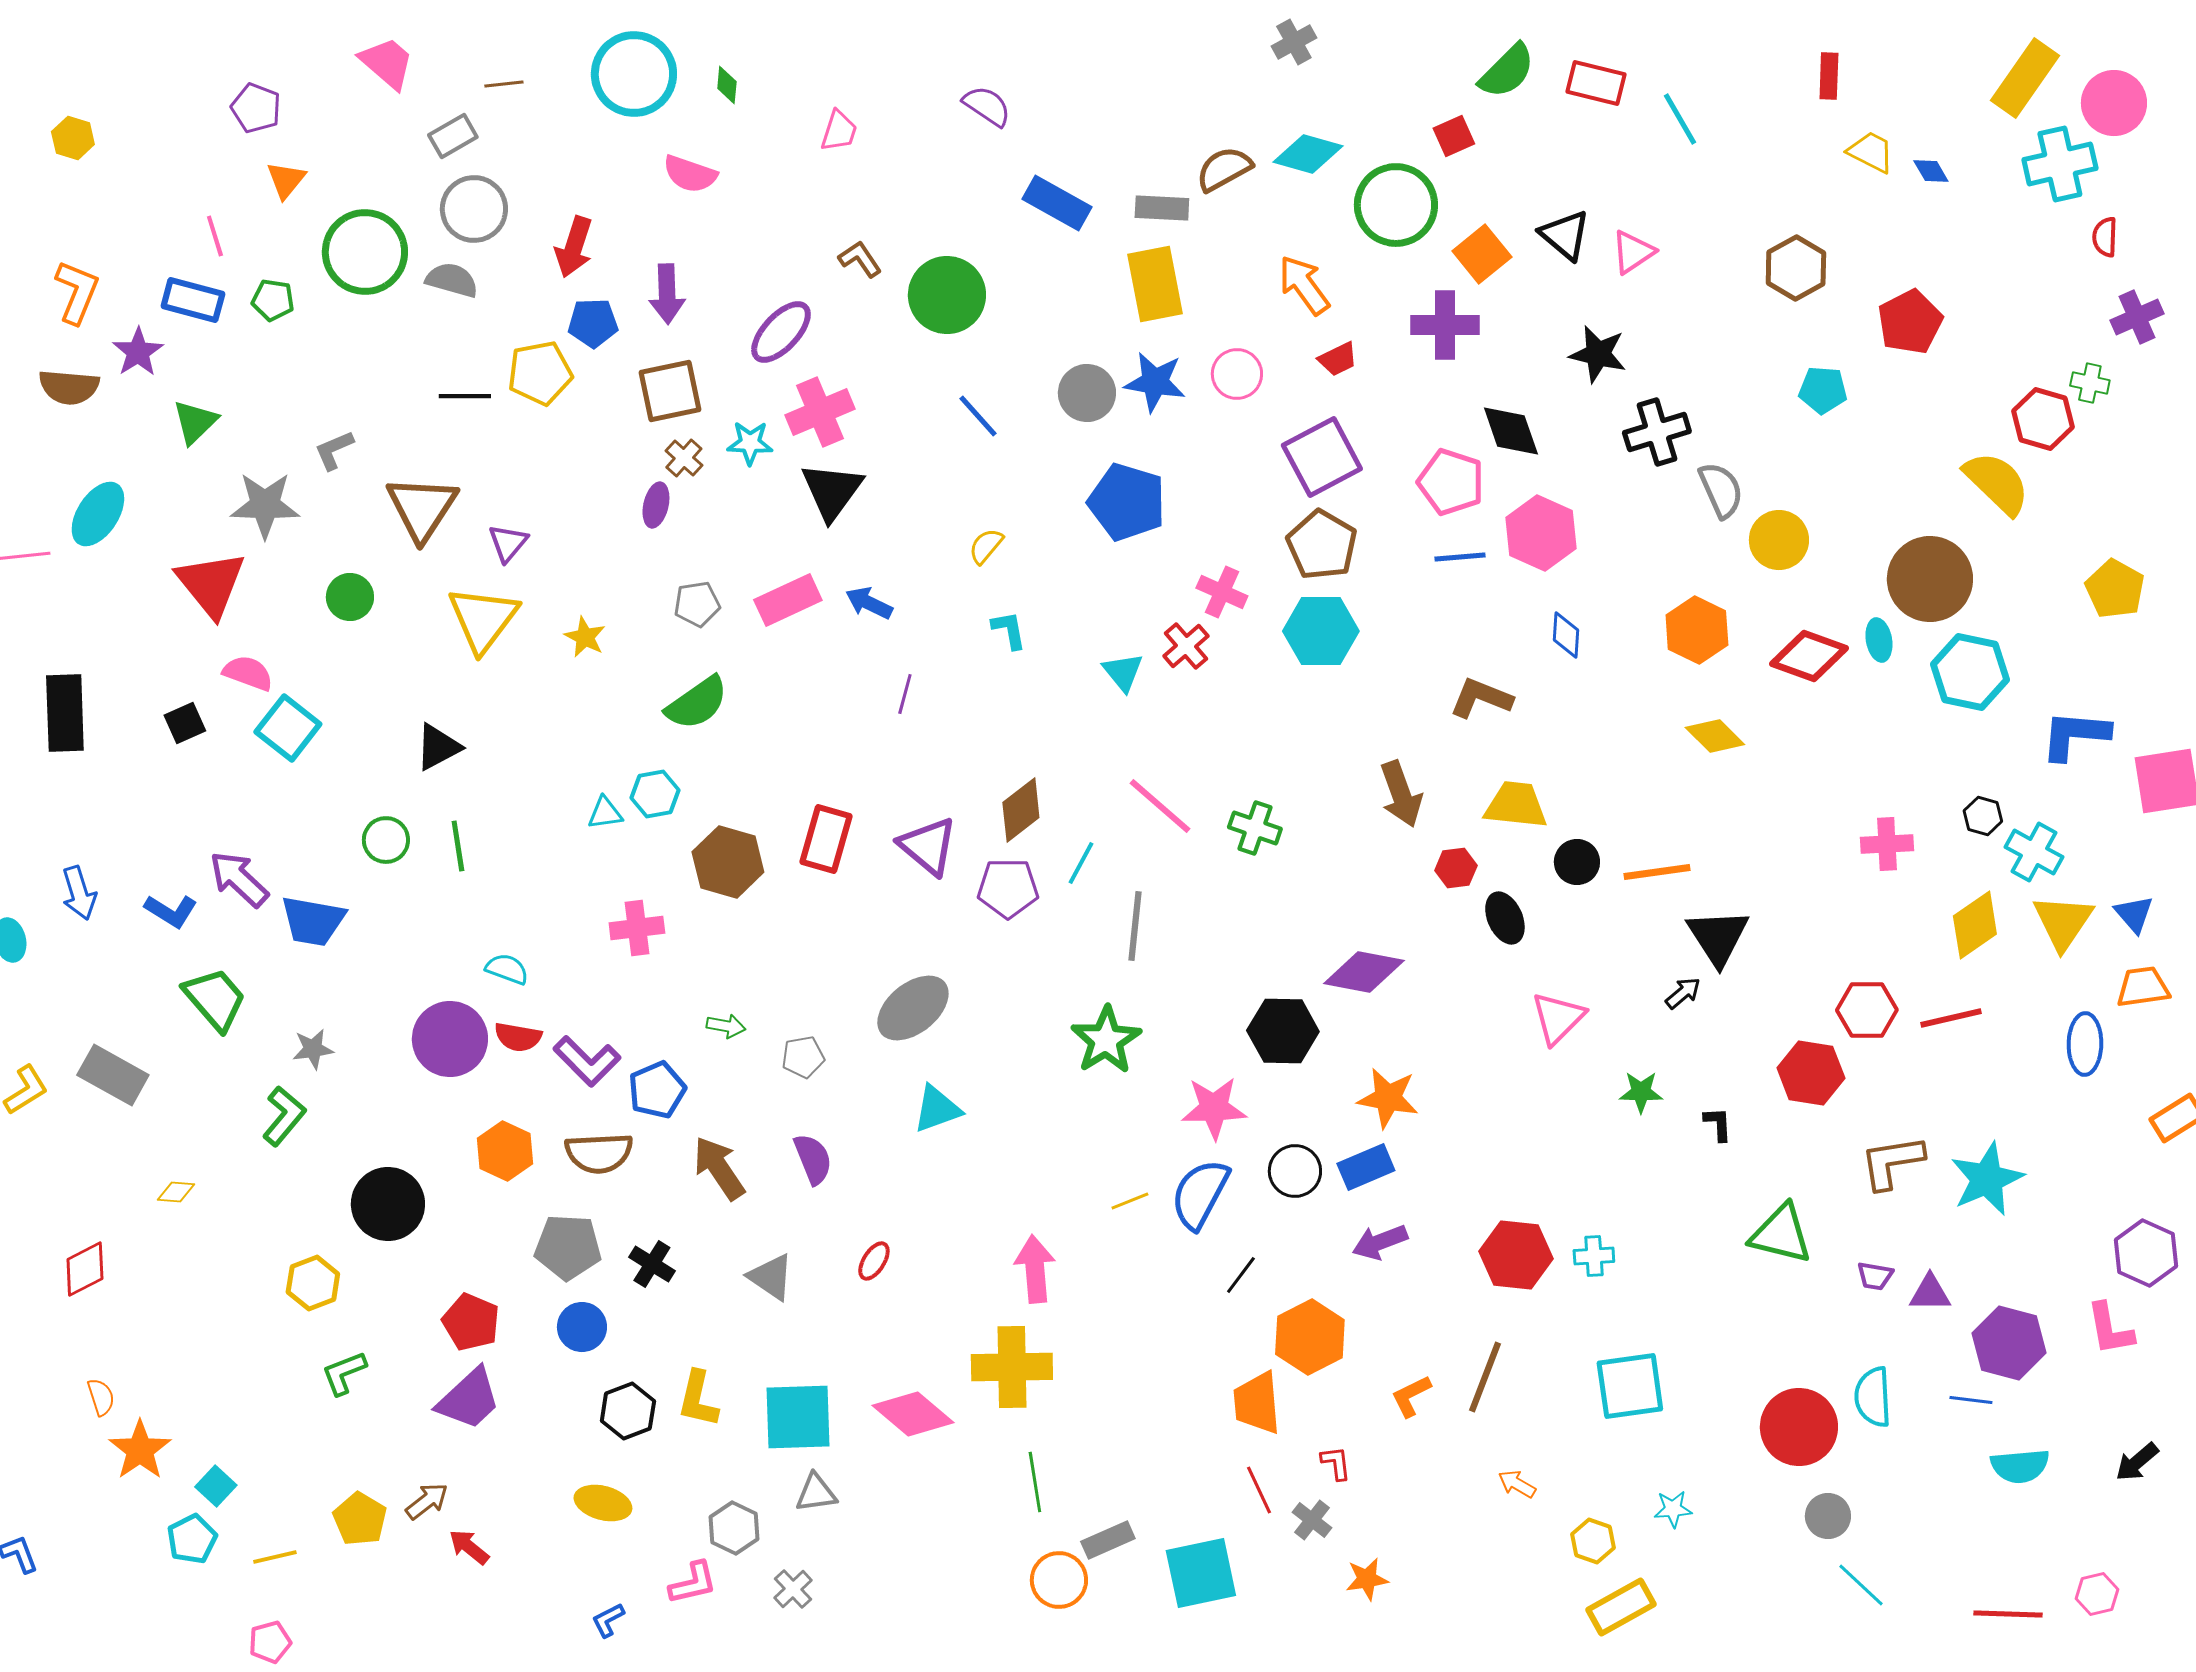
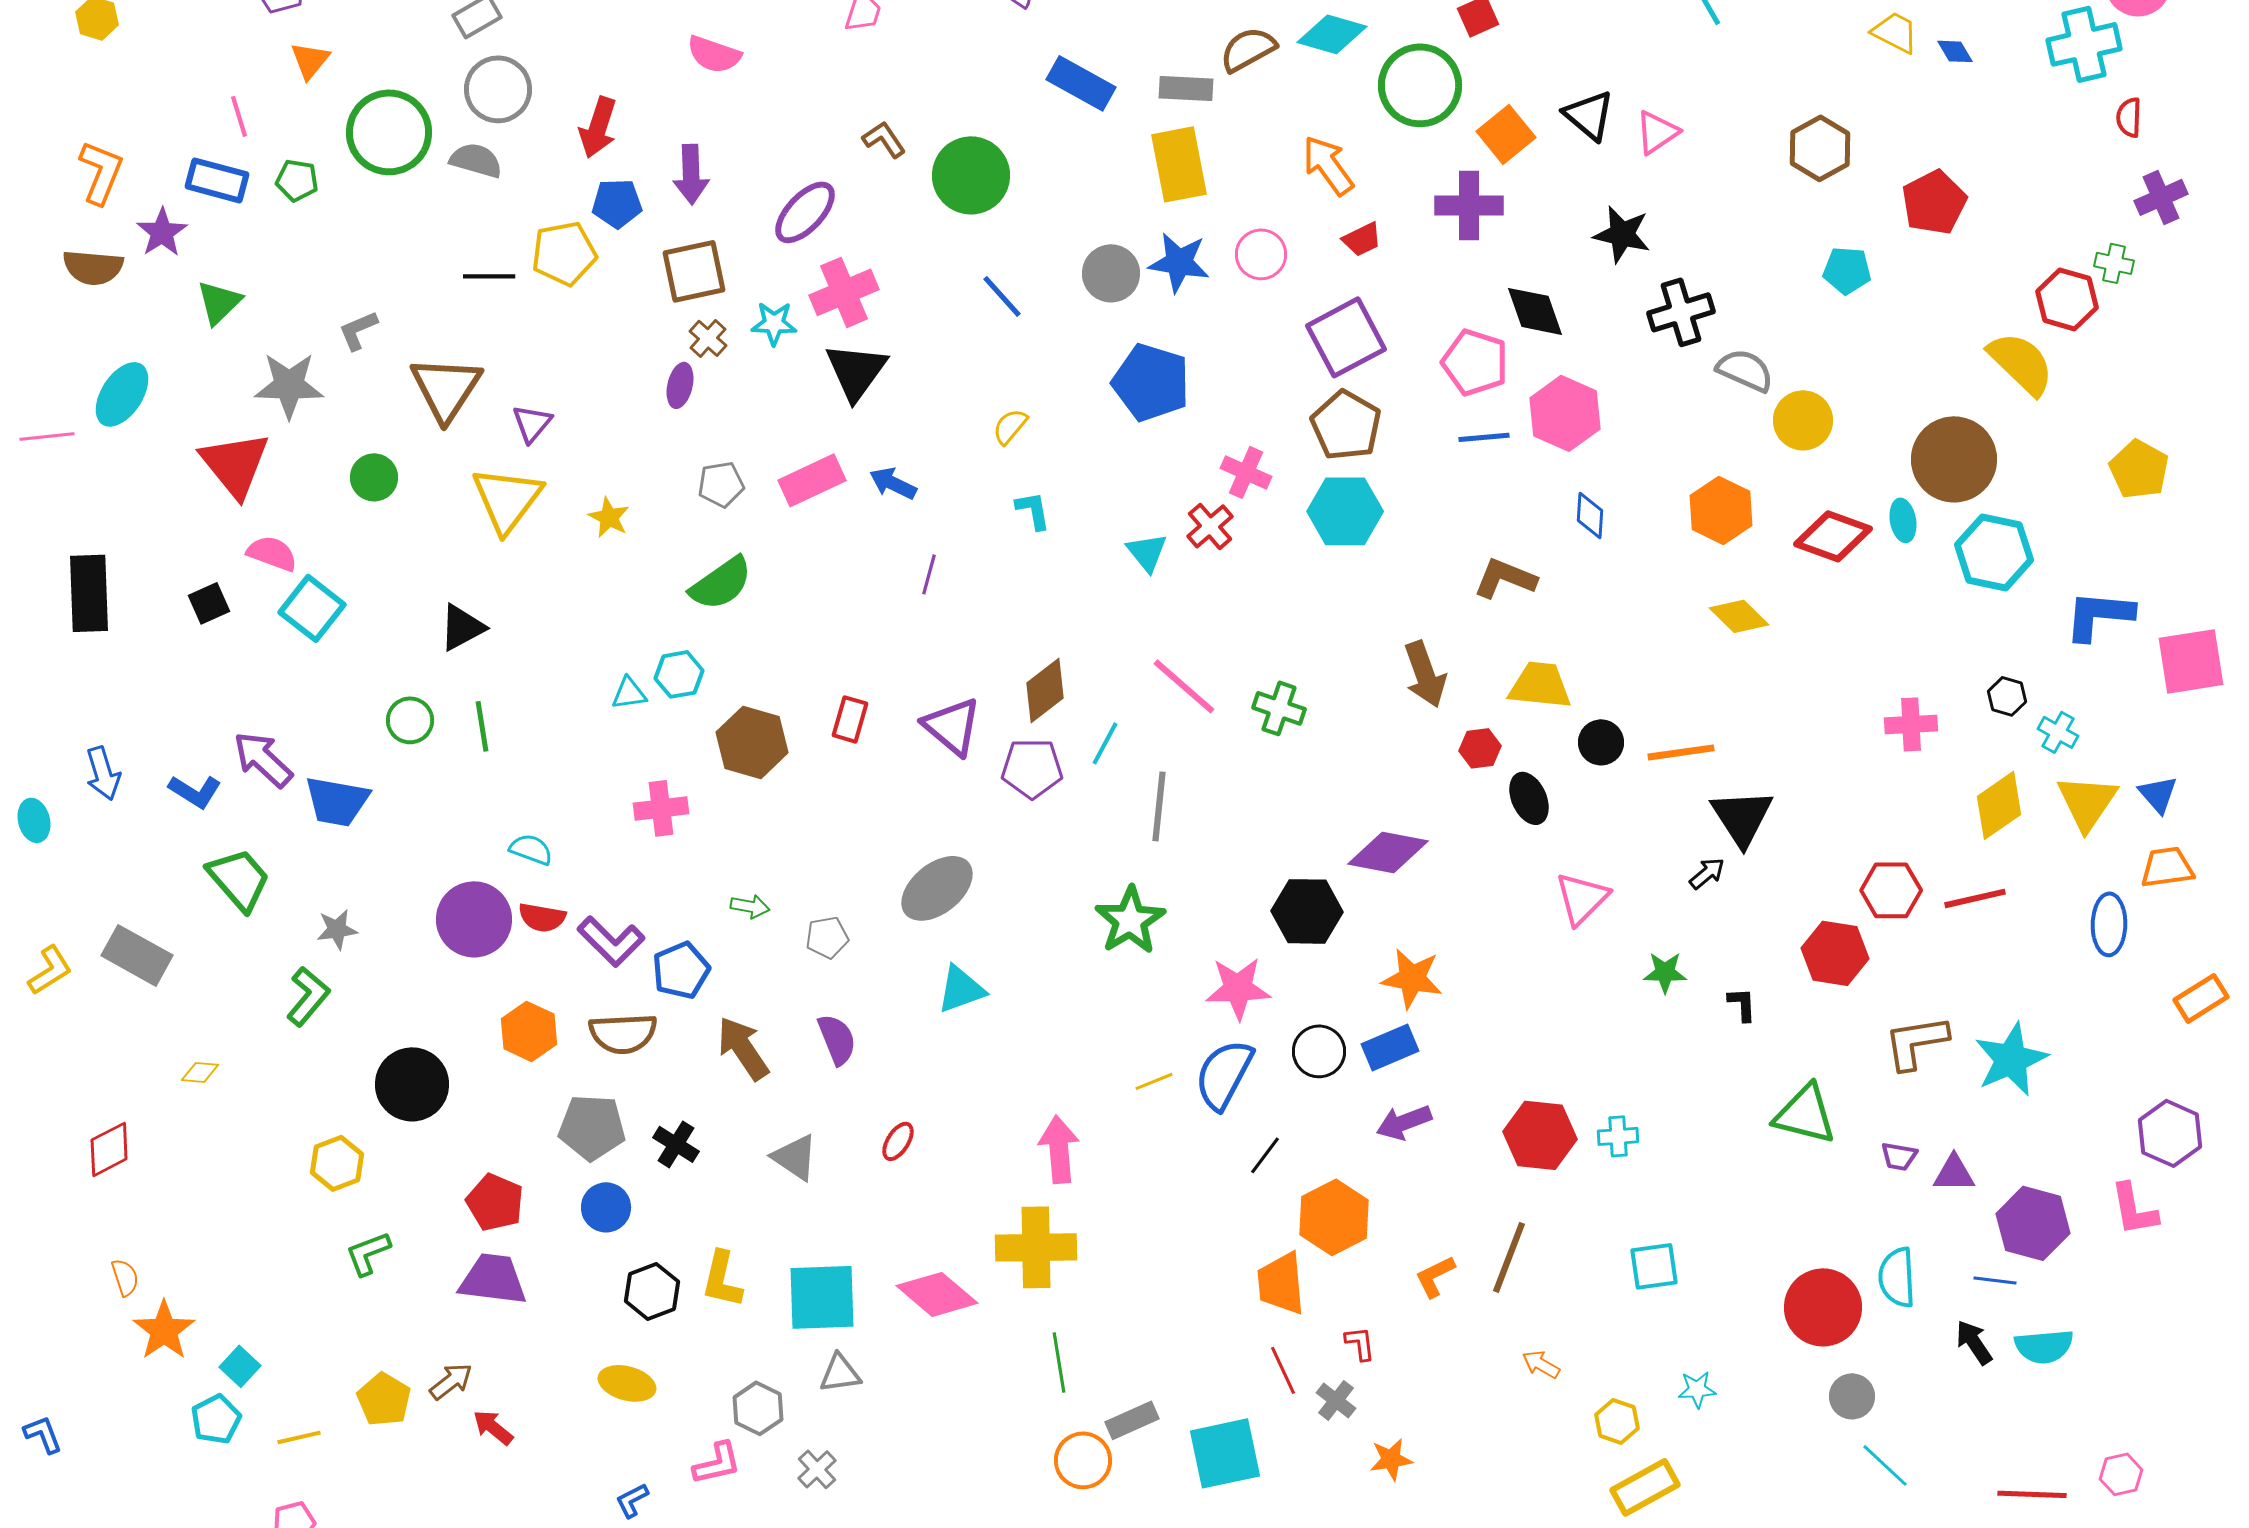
gray semicircle: (1721, 490) -> (1745, 370), turned -42
red rectangle: (826, 839) -> (850, 719), size x0.7
cyan cross: (2034, 852) -> (2058, 732), size x0.7
cyan square: (1630, 1386) -> (1654, 1266), size x0.7
purple trapezoid: (469, 1399) -> (493, 1279), turned -130
black arrow: (2137, 1462) -> (1974, 1342), moved, turned 96

